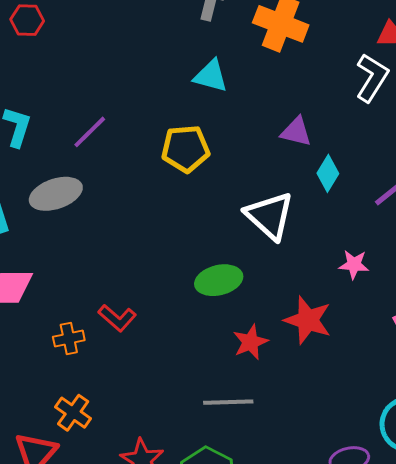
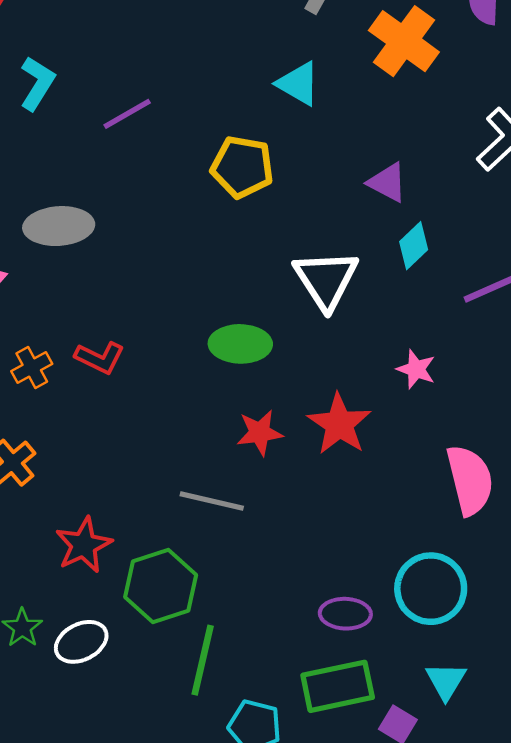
gray ellipse: (56, 194) -> (59, 226), moved
red L-shape: (117, 318) -> (100, 358), turned -30
orange cross: (69, 338) -> (32, 368), turned -32

